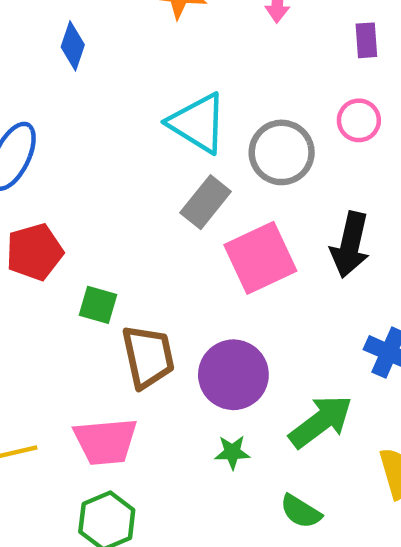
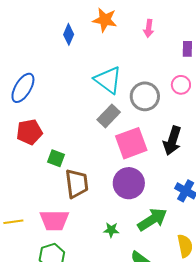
blue diamond: (73, 46) -> (69, 34), moved
purple circle: (233, 375) -> (129, 183), moved

